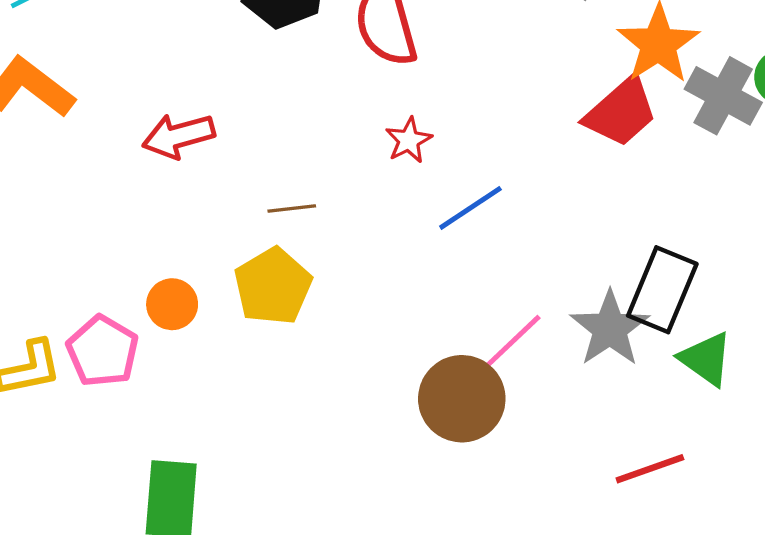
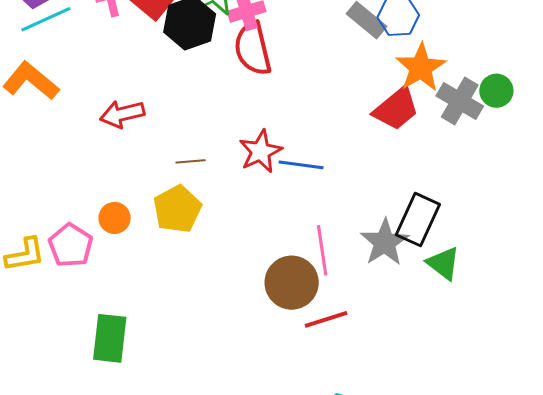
red star: (409, 140) -> (260, 151), moved, size x1.5
blue line: (470, 208) -> (301, 165), turned 39
pink line: (509, 345) -> (322, 250), turned -57
red line: (650, 469) -> (326, 319), moved

